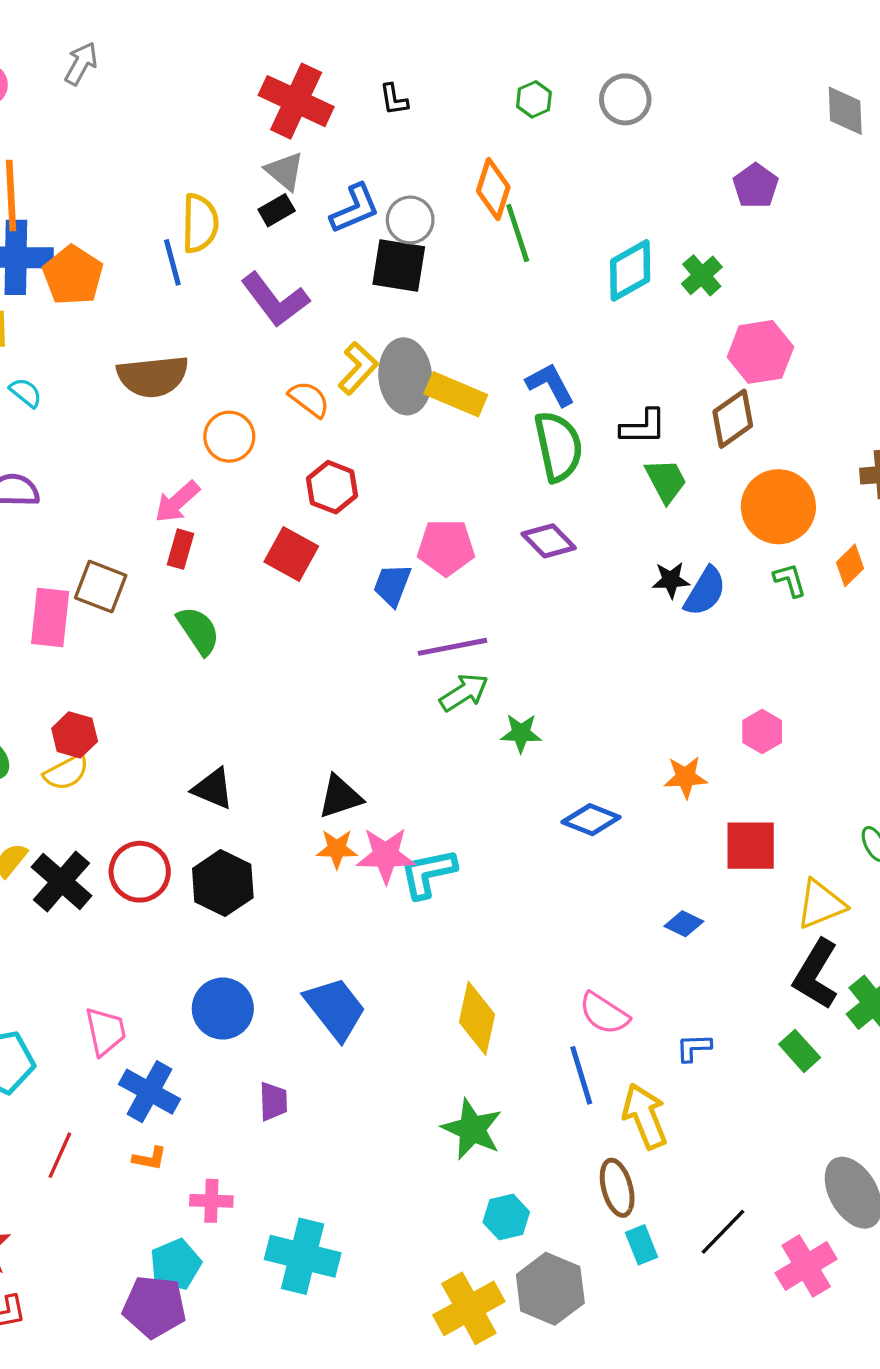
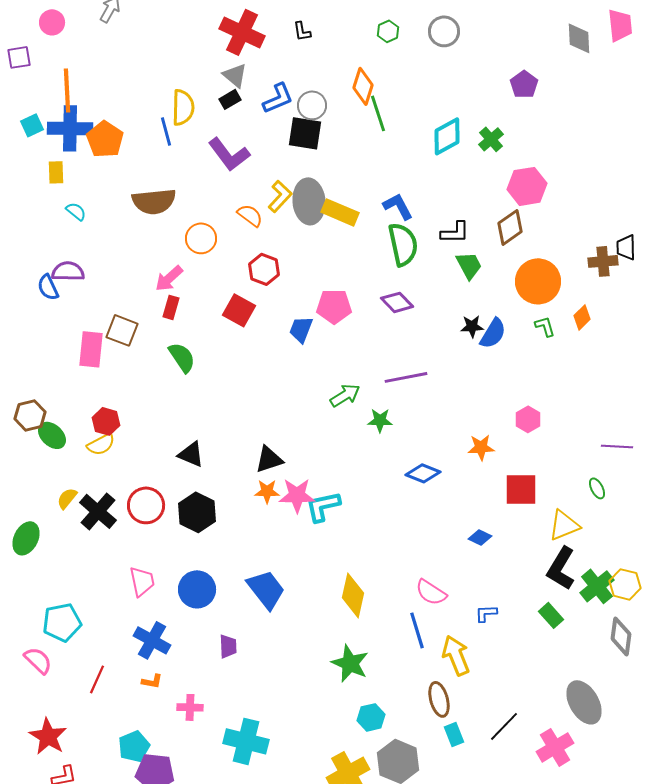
purple line: (453, 647) -> (406, 377), moved
pink trapezoid: (105, 1031) -> (142, 581), moved
cyan pentagon: (176, 1264) -> (134, 746), moved

